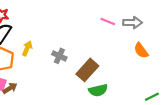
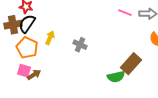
brown rectangle: (87, 70) -> (131, 64), moved

